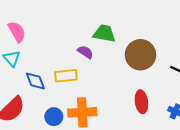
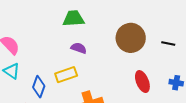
green trapezoid: (104, 33) -> (73, 19), moved
blue diamond: (35, 81) -> (39, 87), turned 55

